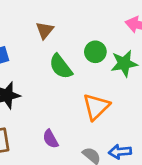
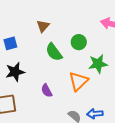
green star: (124, 63) -> (98, 64), moved
purple semicircle: (51, 139) -> (47, 91), moved

